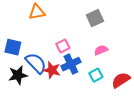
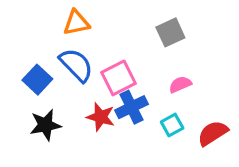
pink square: (63, 46) -> (119, 78), size x1.5
blue square: (13, 47) -> (37, 80), turned 30
blue semicircle: (36, 63) -> (76, 65), moved

